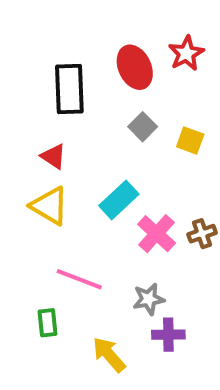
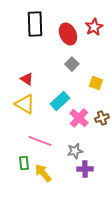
black rectangle: (69, 89) -> (35, 24), moved
yellow square: (190, 141) -> (96, 83), moved
yellow arrow: (109, 354) -> (43, 173), moved

